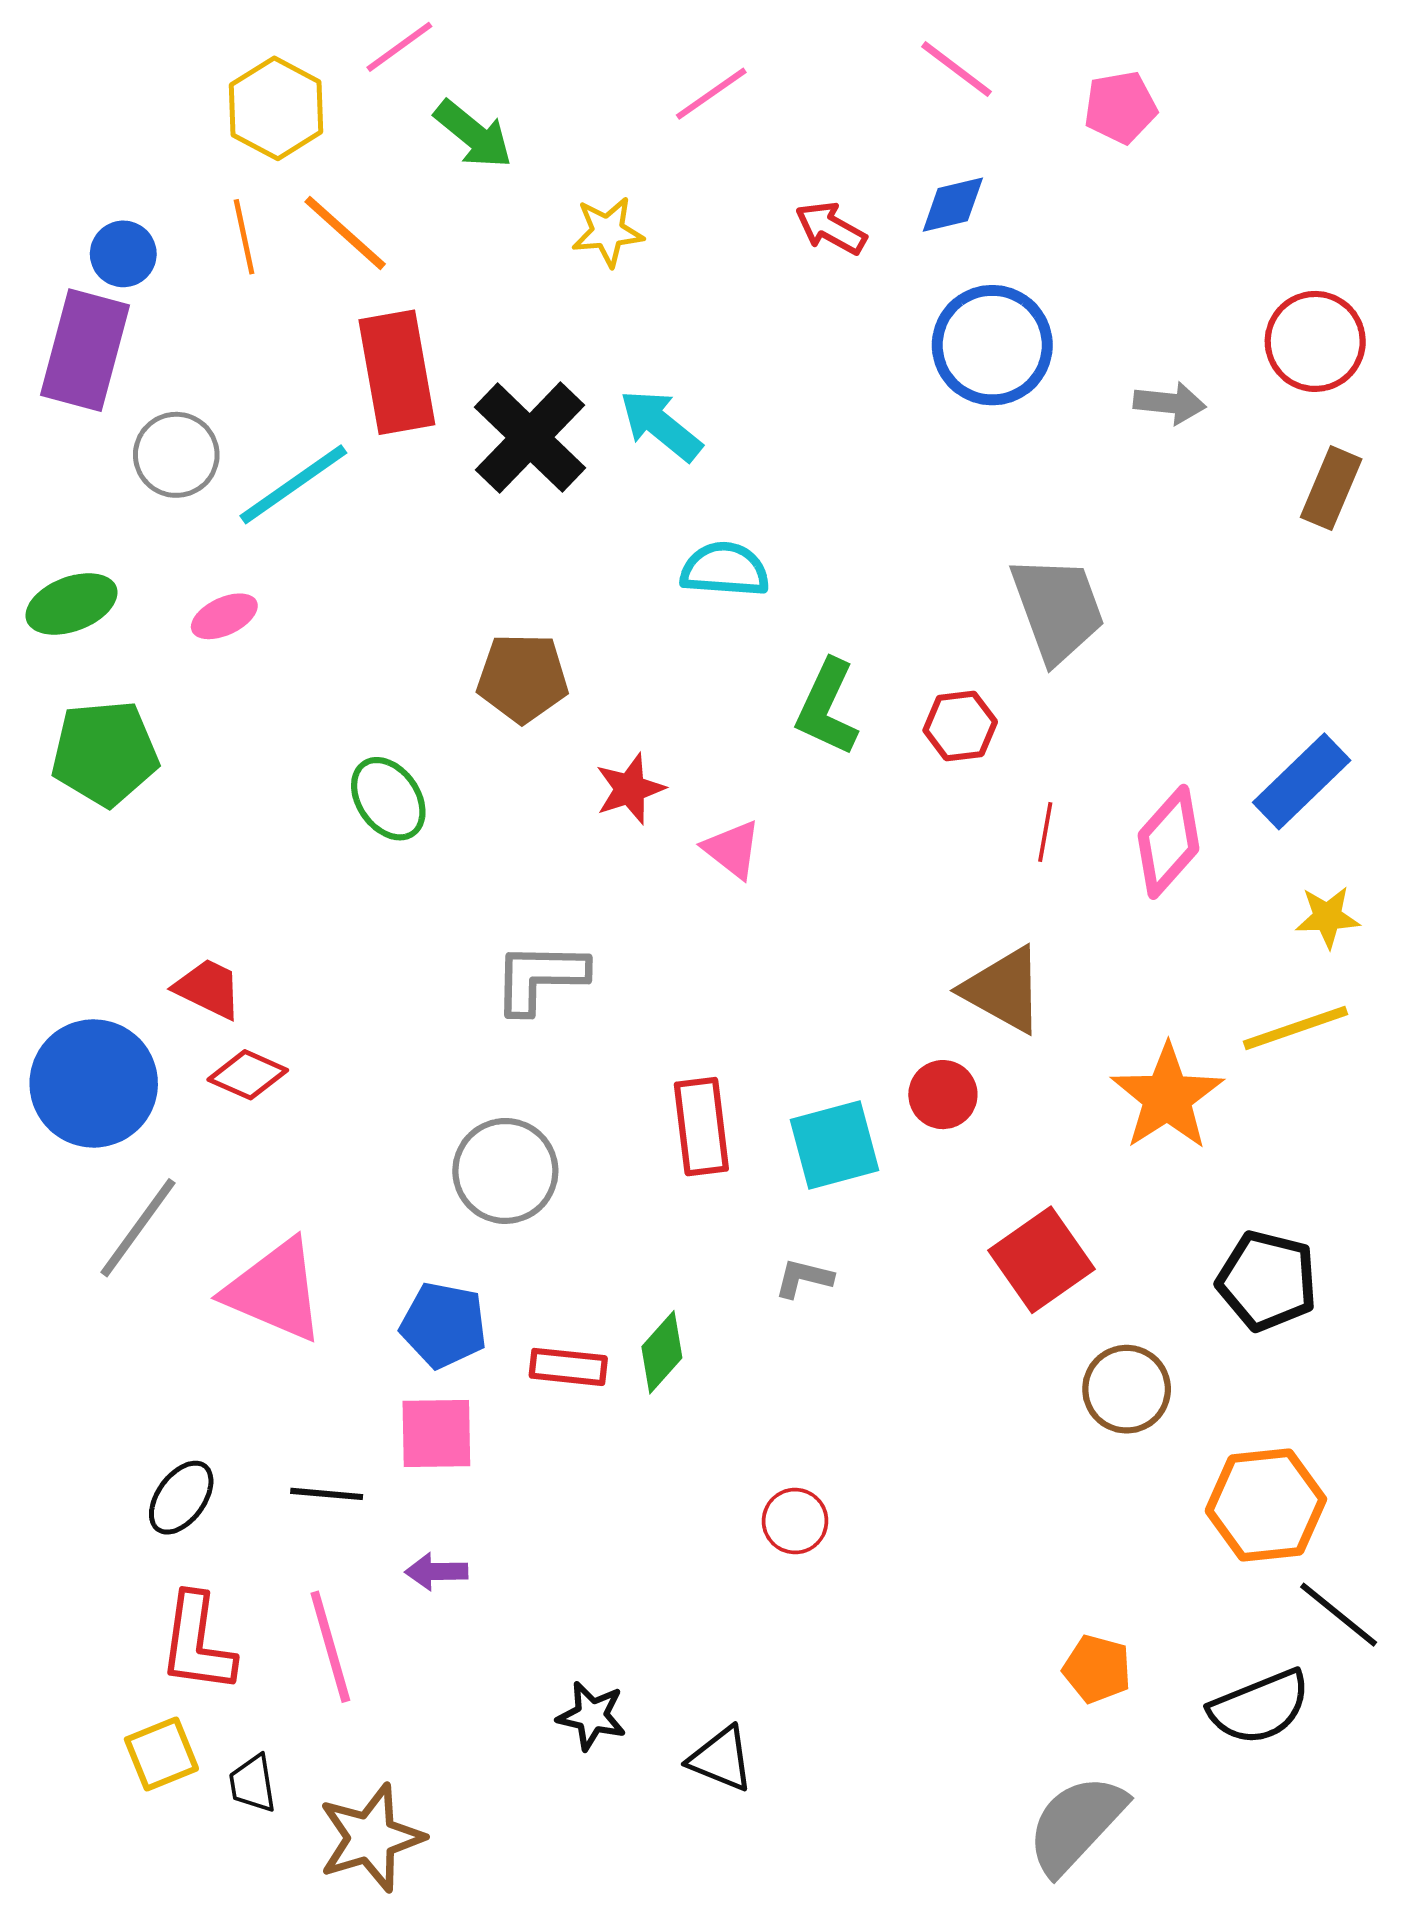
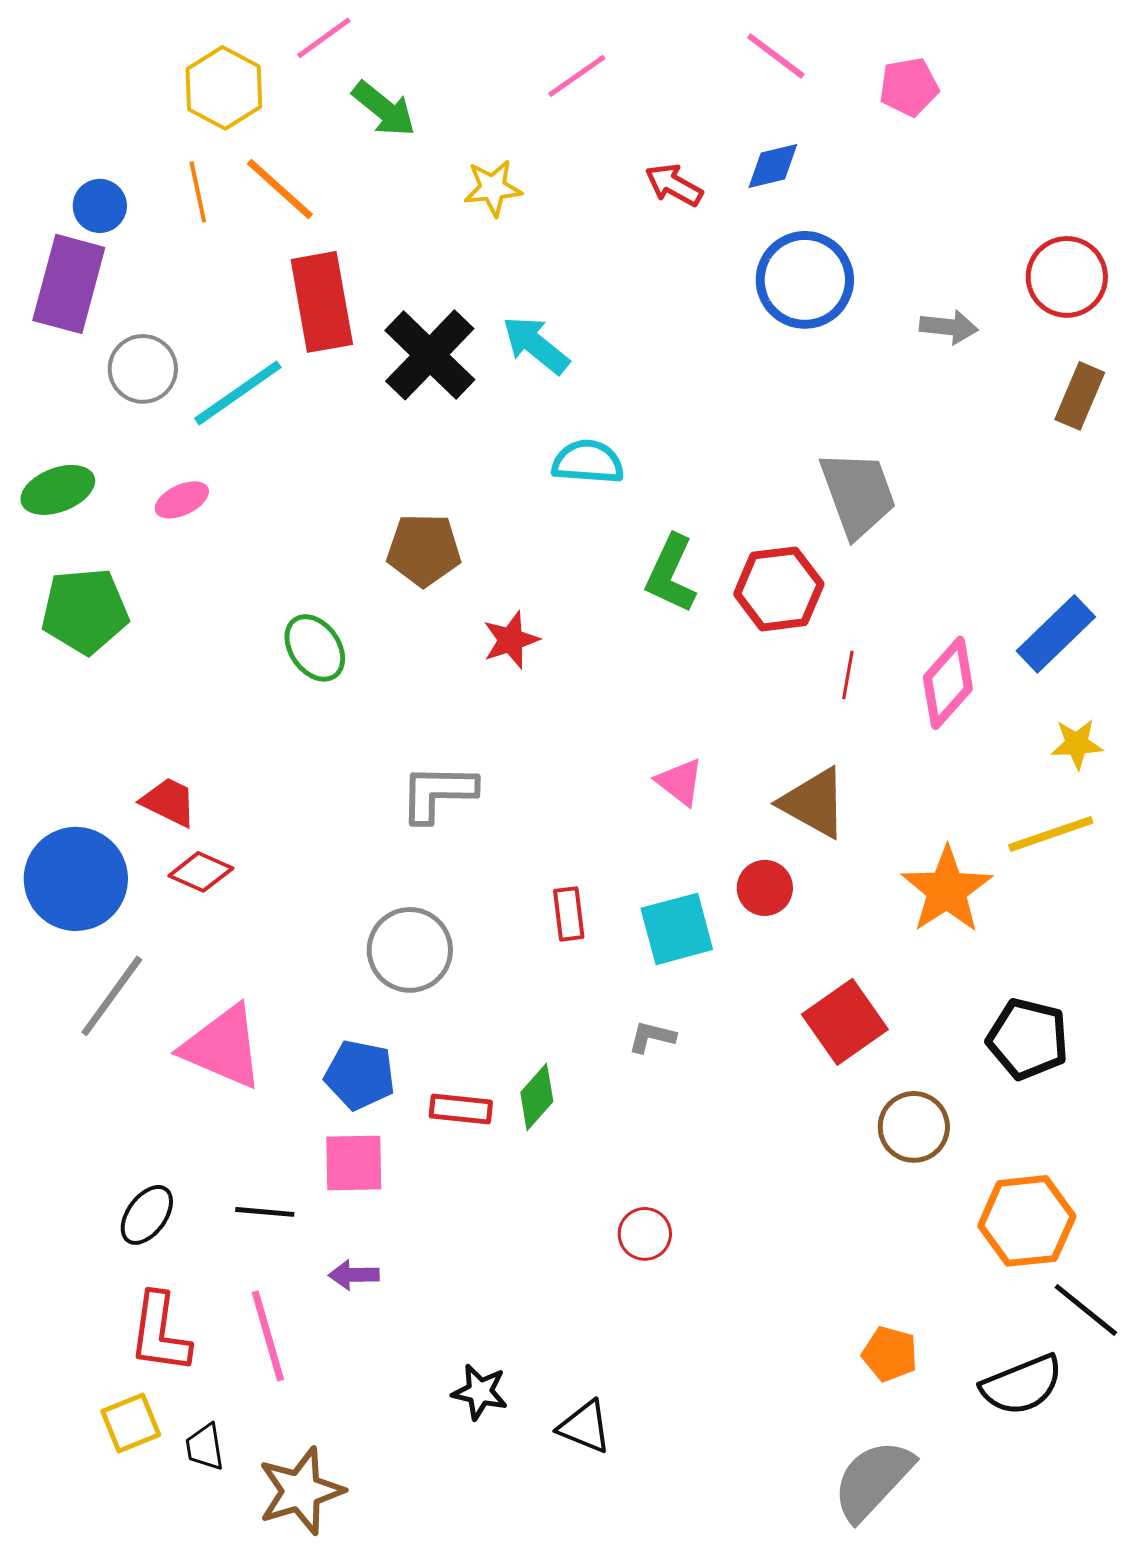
red hexagon: (960, 726) -> (779, 589), size x1.5
pink triangle: (732, 849) -> (680, 782), moved
red rectangle: (701, 1127) -> (569, 914), size x0.7

